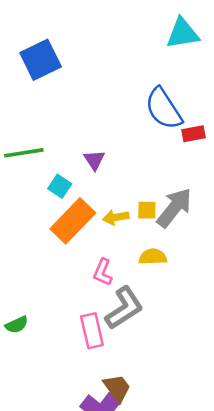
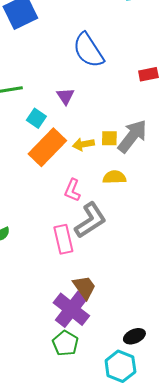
blue semicircle: (164, 109) -> (88, 50), moved

